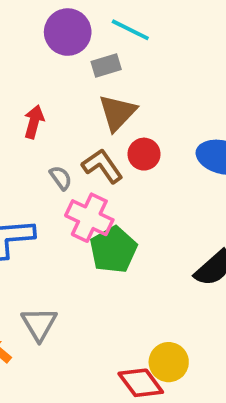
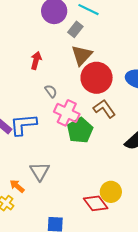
gray rectangle: (106, 66) -> (75, 29), turned -35
red circle: (144, 154) -> (97, 78), size x1.8
brown L-shape: (102, 166) -> (104, 109), moved

